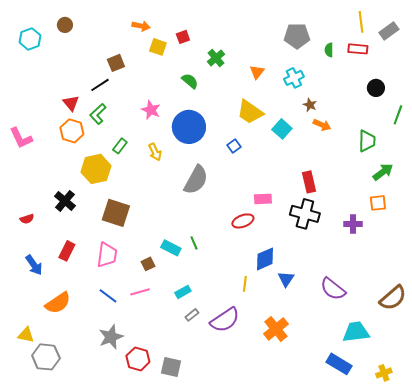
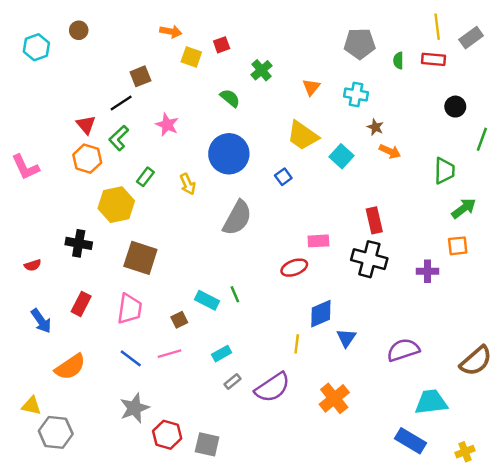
cyan cross: (294, 78) -> (356, 94), turned 36
pink star: (151, 110) -> (167, 125), moved
black cross: (65, 201) -> (79, 243), turned -30
purple semicircle: (333, 289) -> (403, 350), turned 124

